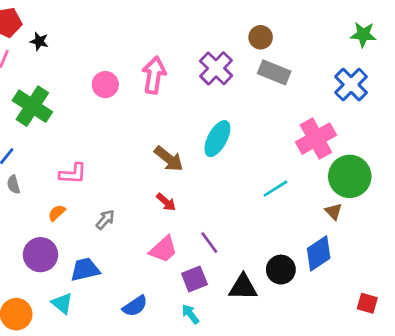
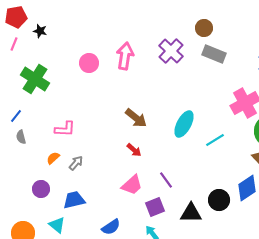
cyan ellipse: (217, 139) -> (184, 124), moved
gray arrow: (105, 220) -> (76, 163), moved
purple circle: (40, 255) -> (41, 189), size x0.7

